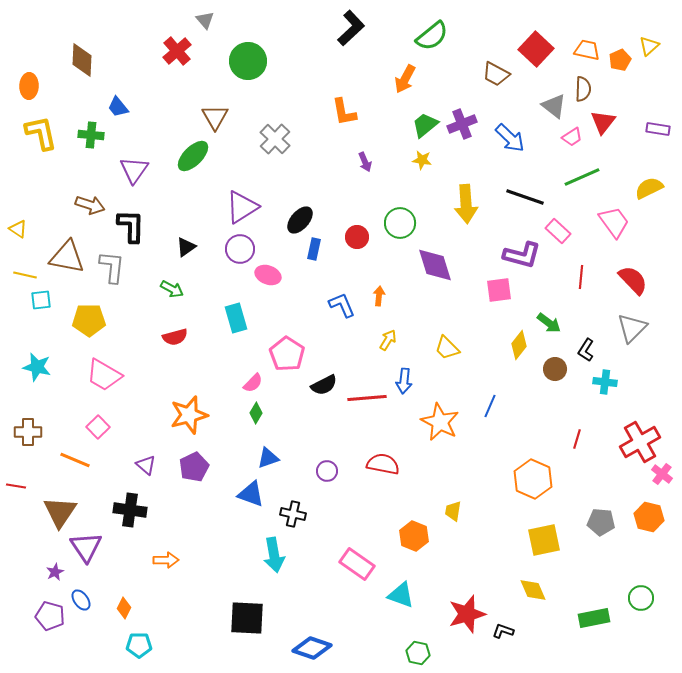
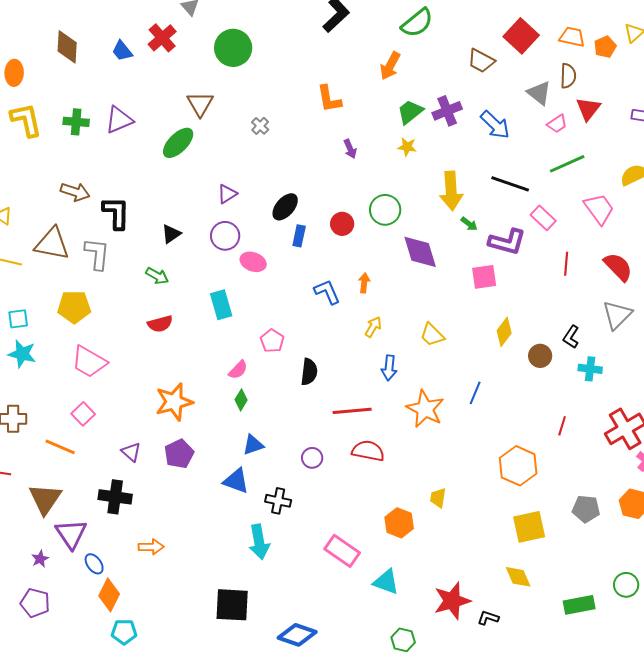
blue trapezoid: (118, 107) -> (122, 51), moved
gray cross: (275, 139) -> (260, 126), size x0.6
purple triangle: (134, 170) -> (119, 120), moved, turned 32
purple triangle: (242, 207) -> (227, 194), size x0.6
cyan square: (41, 300) -> (18, 319), moved
green arrow: (549, 323) -> (469, 224), moved, size x0.7
pink pentagon: (287, 354) -> (272, 341), size x0.7
black semicircle: (324, 385) -> (309, 372), turned -56
red line: (367, 398) -> (352, 411), moved
blue ellipse: (81, 600) -> (94, 564), moved
orange diamond: (124, 608) -> (109, 595), size x1.5

